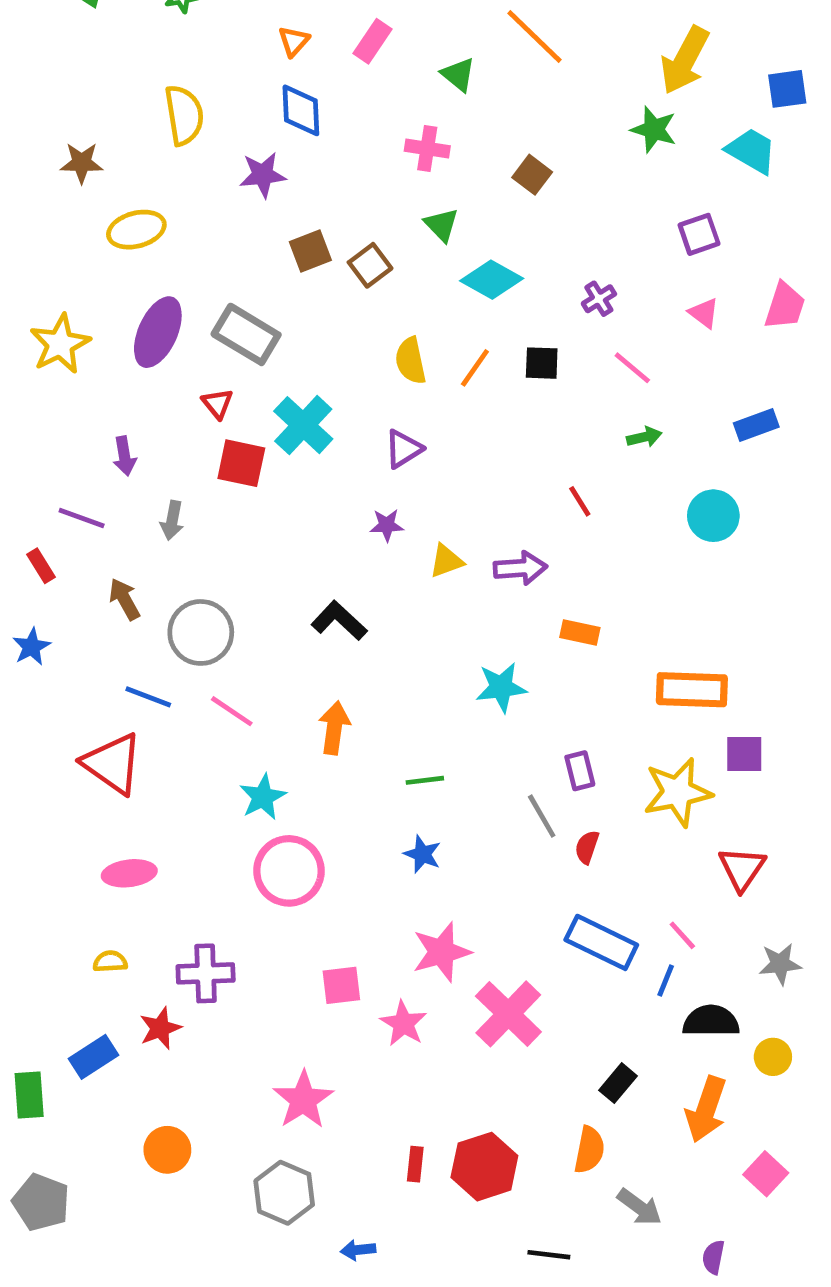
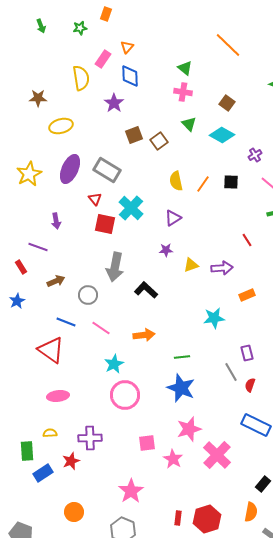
pink rectangle: (372, 41) -> (103, 59), moved
green triangle: (458, 75) -> (185, 68), moved
purple star: (263, 175) -> (114, 103), turned -30
cyan diamond: (492, 280) -> (222, 135), moved
gray arrow: (172, 520) -> (115, 267), moved, size x1.8
brown arrow: (124, 599) -> (56, 281), turned 96
gray circle: (201, 632) -> (88, 295), size x0.7
orange rectangle: (580, 632) -> (247, 295), turned -35
orange arrow: (334, 728) -> (144, 335), turned 75
blue star: (422, 854) -> (181, 388), size x1.8
green rectangle: (29, 1095) -> (27, 451), moved

